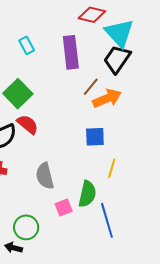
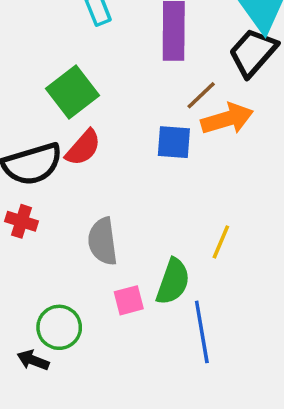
red semicircle: (28, 124) -> (83, 148), turned 85
blue square: (95, 137) -> (174, 142), moved

